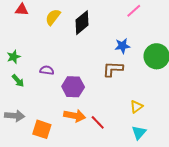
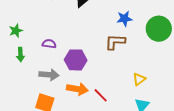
green arrow: (18, 81) -> (20, 55), turned 40
gray arrow: (15, 116) -> (49, 75), moved

